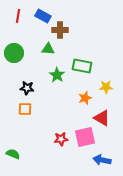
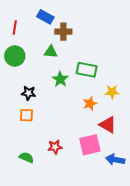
red line: (18, 16) -> (15, 27), moved
red star: (61, 139) -> (55, 147), moved
green semicircle: (13, 154) -> (26, 157), moved
blue arrow: (102, 160) -> (115, 160), moved

